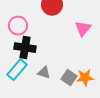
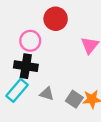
pink circle: (18, 26) -> (30, 41), moved

